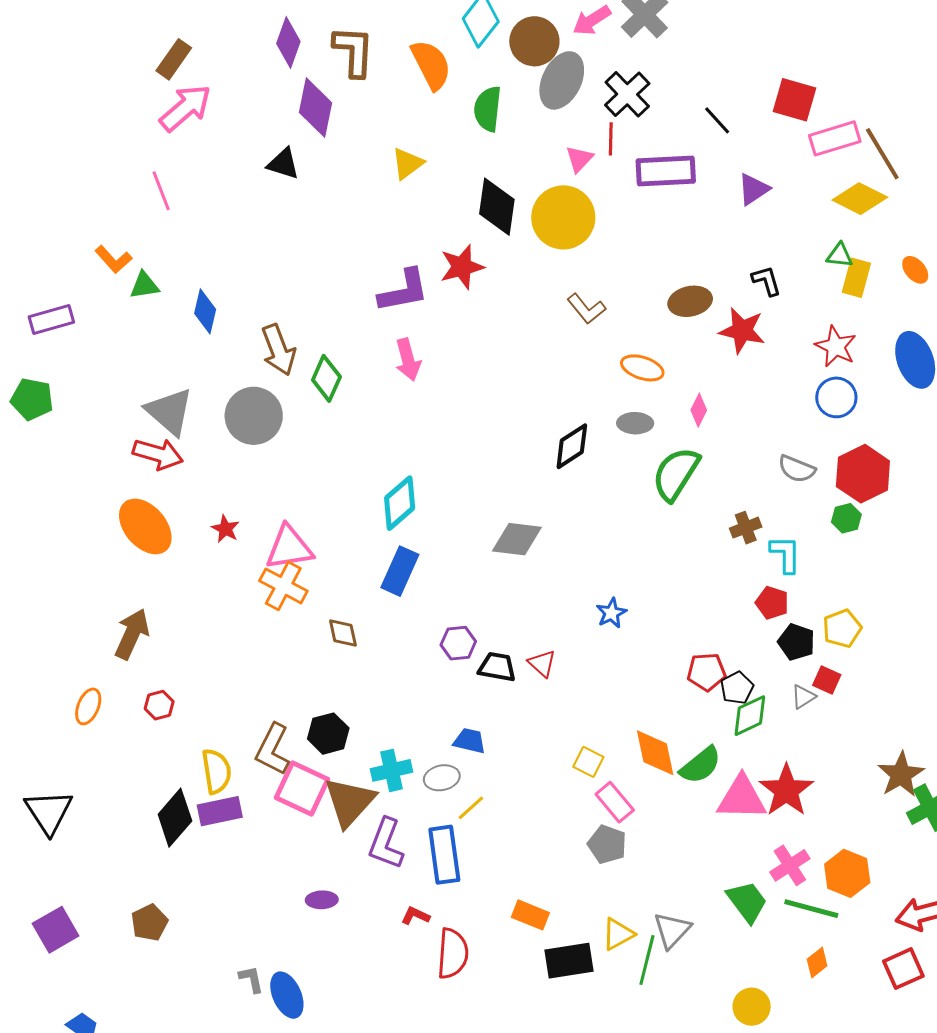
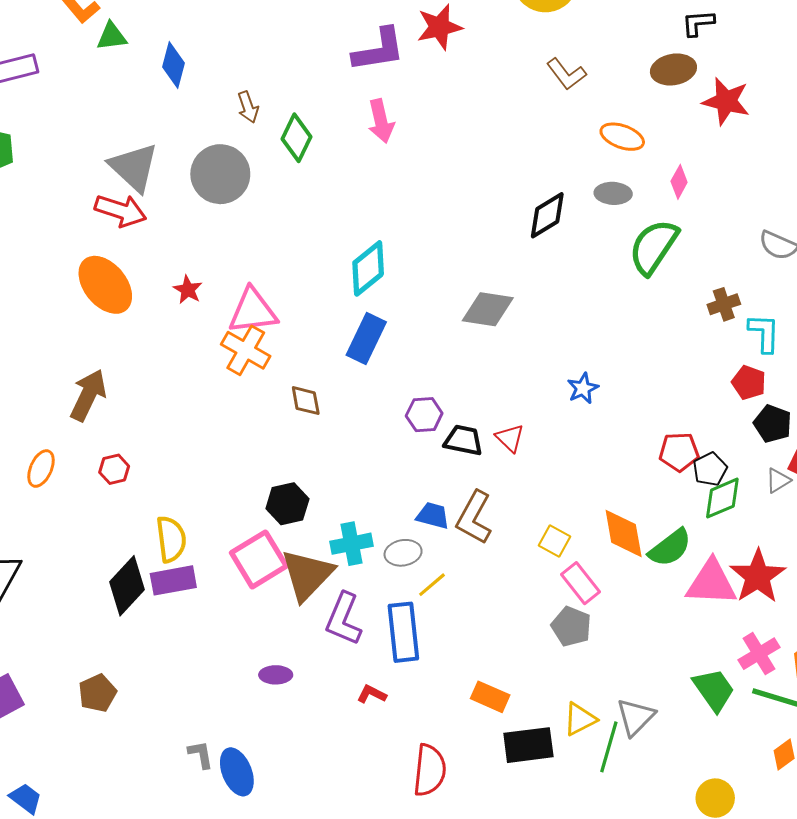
black L-shape: (766, 281) -> (698, 23), moved, turned -80
brown arrow: (279, 350) -> (248, 107), size x0.6
brown L-shape: (273, 749) -> (474, 518), moved
pink square: (302, 788) -> (259, 559), turned 32
red semicircle: (453, 954) -> (430, 770), moved

